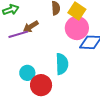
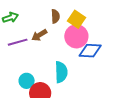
brown arrow: (31, 27) -> (39, 35), moved

